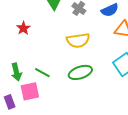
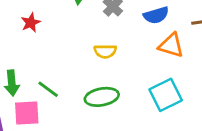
yellow semicircle: (78, 40) -> (105, 51), size x0.7

